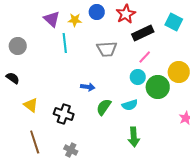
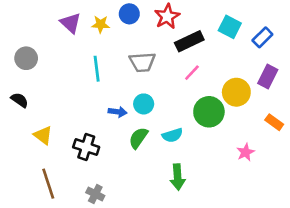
cyan line: (65, 43) -> (97, 69), moved
cyan circle: (138, 77) -> (144, 104), moved

